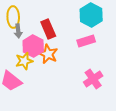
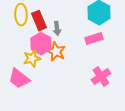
red rectangle: (48, 29) -> (39, 21), moved
gray arrow: (18, 31) -> (57, 29), moved

